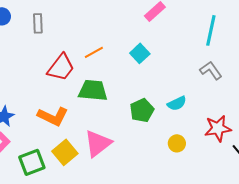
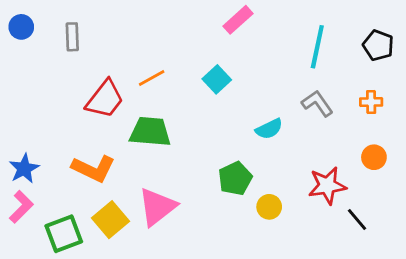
cyan semicircle: (177, 103) -> (269, 129), moved
green pentagon: (142, 110) -> (235, 178), moved

